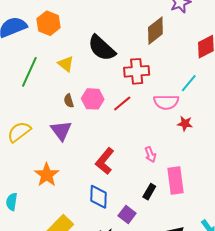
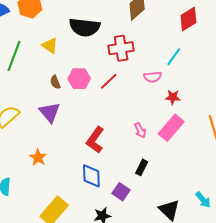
black semicircle: (102, 48) -> (85, 27), turned -32
pink semicircle: (166, 102) -> (153, 77), size x0.7
orange star: (47, 175) -> (38, 157), size x0.7
pink rectangle: (176, 181) -> (171, 128), moved, turned 52

